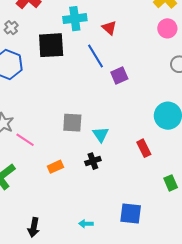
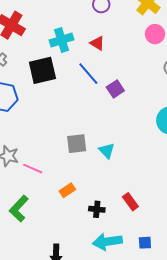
red rectangle: (144, 148) -> (130, 202), moved
black cross: (93, 161) -> (97, 209), moved, turned 35
blue square: (131, 213) -> (145, 243), moved, size x0.6
cyan arrow: (86, 224) -> (107, 242), size x2.0

